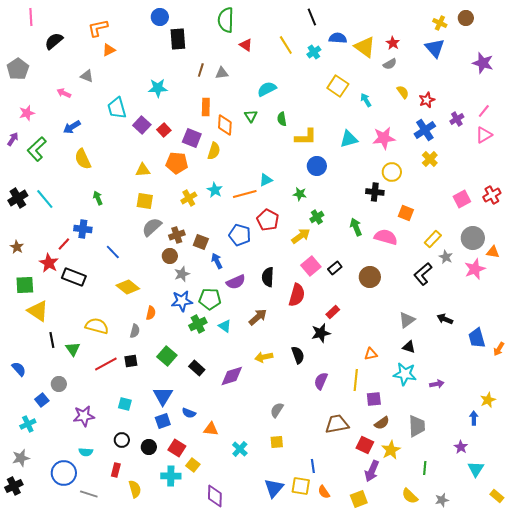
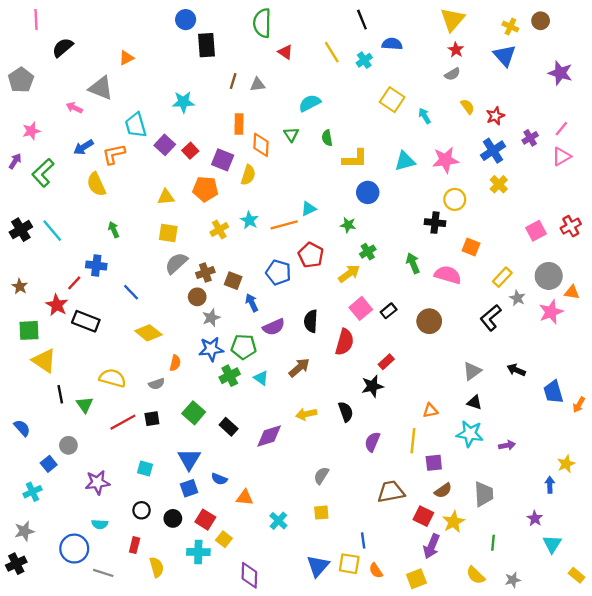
orange L-shape: (98, 28) -> (114, 154), moved
yellow triangle: (365, 47) -> (452, 20), moved, turned 35
gray triangle: (87, 76) -> (101, 88), size x1.6
gray semicircle: (135, 331) -> (157, 384), turned 56

